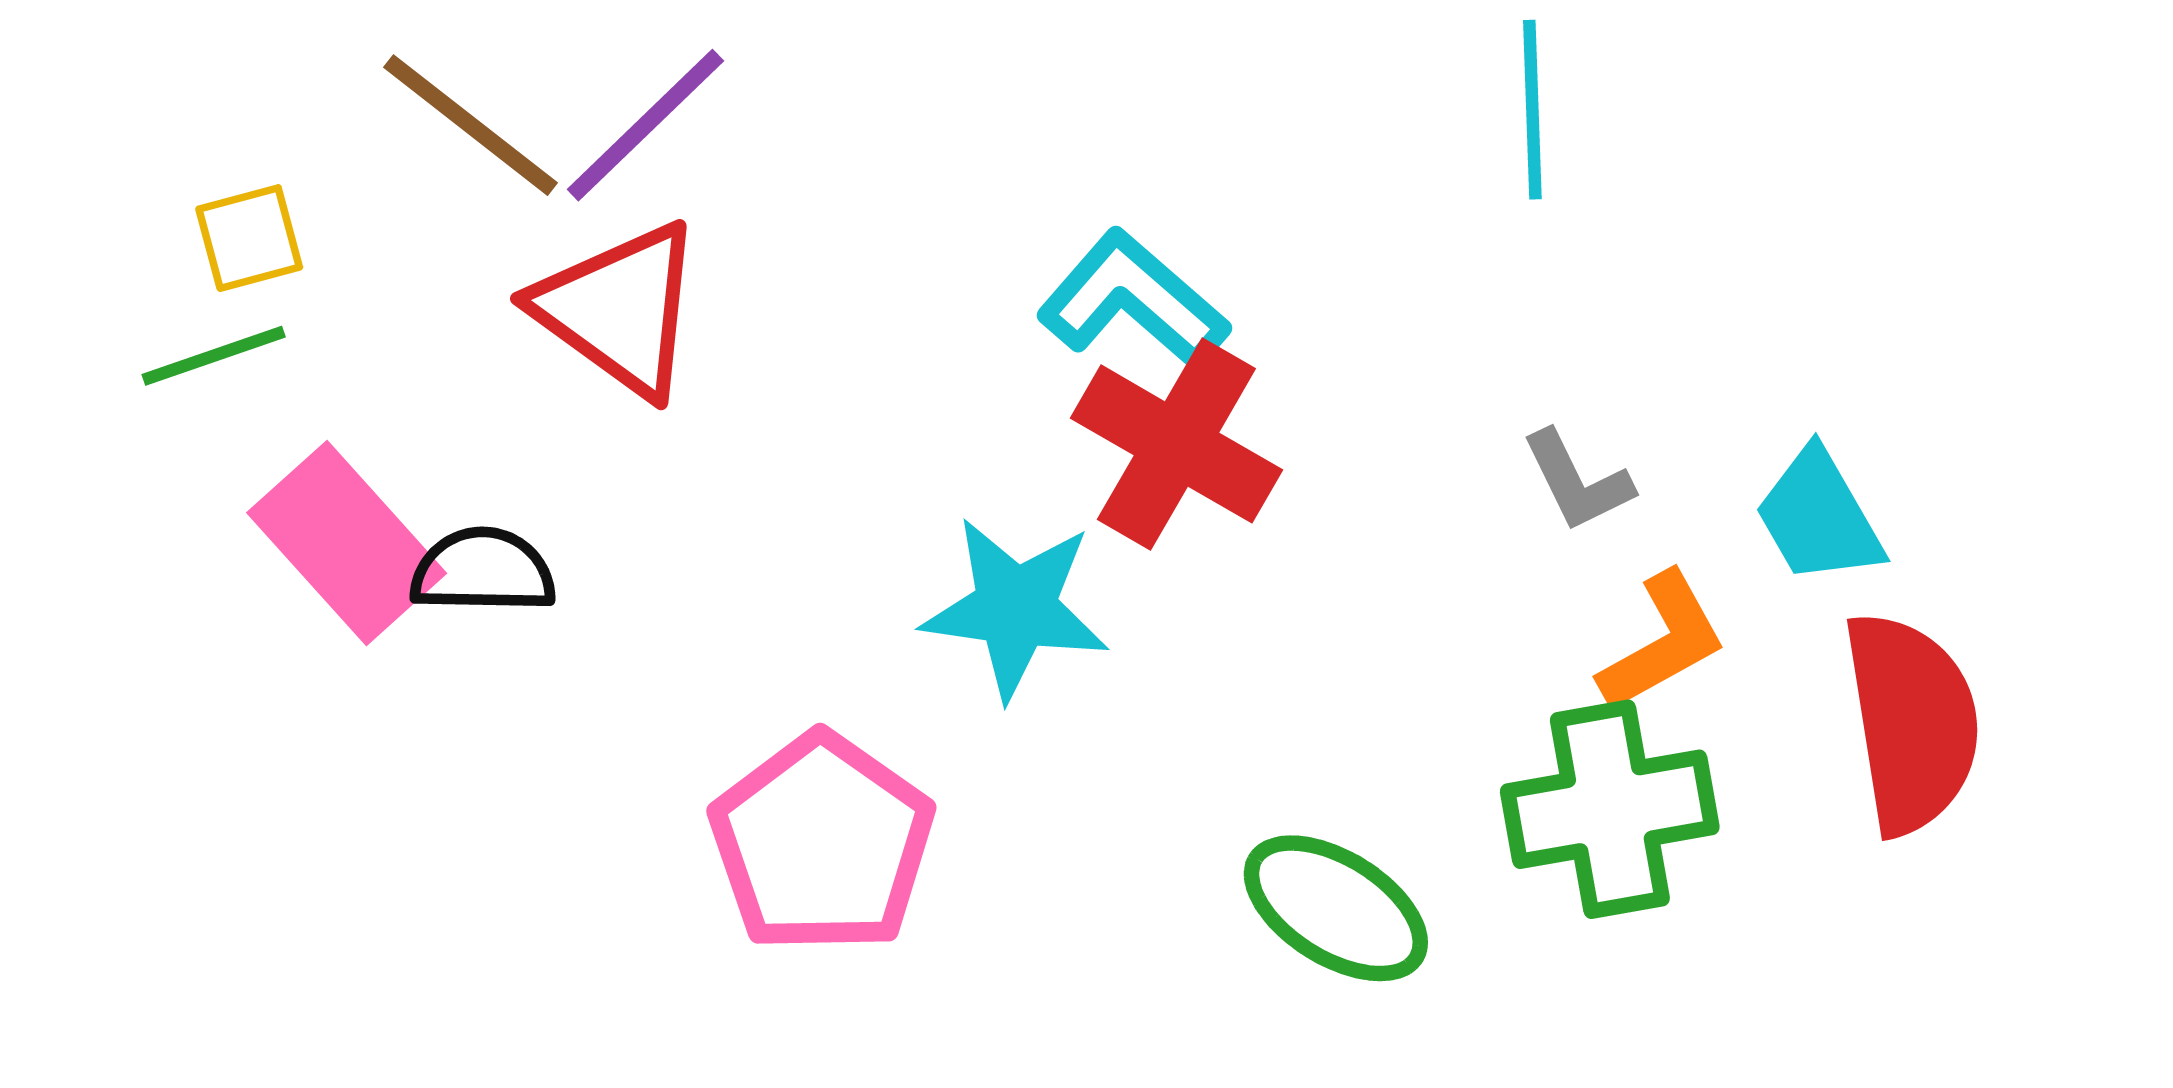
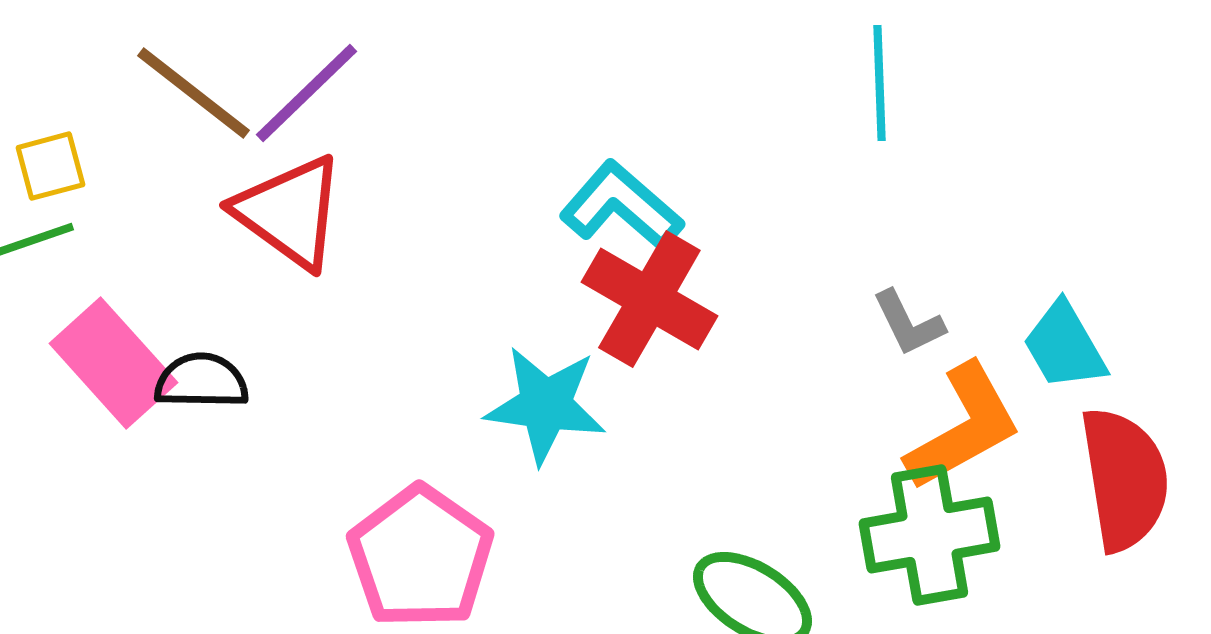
orange L-shape: (1662, 642) -> (963, 427), size x1.4

